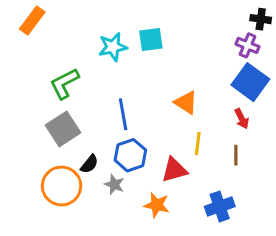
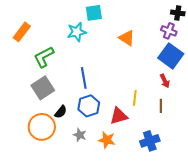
orange rectangle: (32, 21) -> (22, 32), moved
cyan square: (151, 40) -> (94, 13), moved
orange triangle: (186, 103) -> (127, 38), moved
gray star: (114, 185) -> (80, 135), moved

